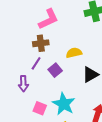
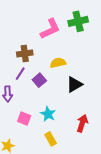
pink L-shape: (48, 19) -> (50, 29), moved
cyan star: (64, 104) -> (48, 114), size x0.7

